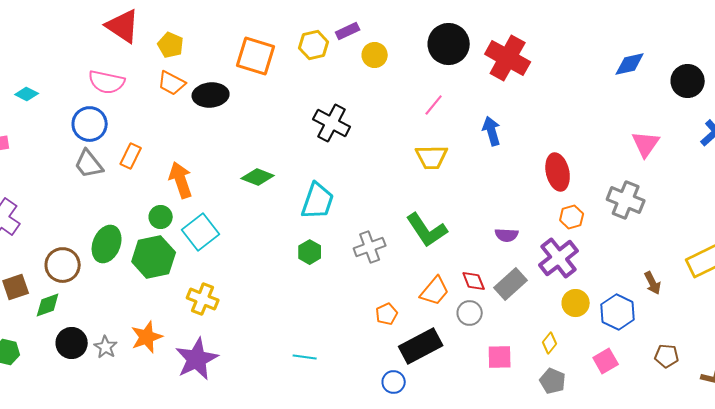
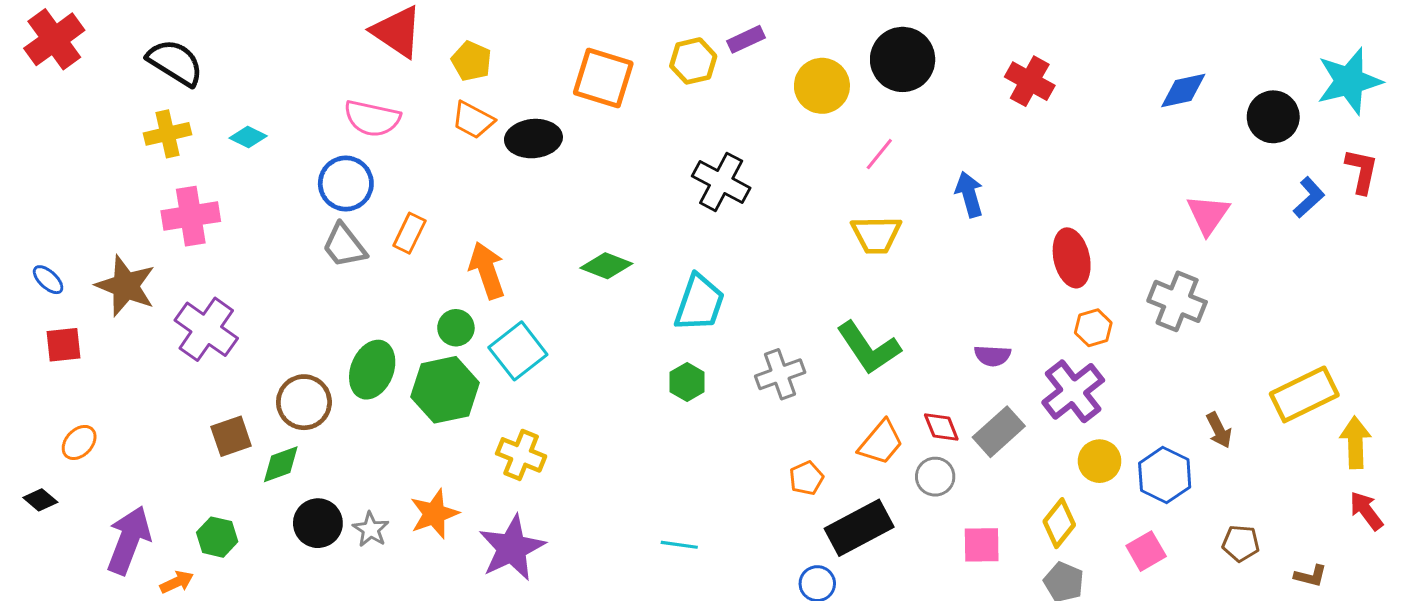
yellow circle: (375, 55) -> (822, 86), moved, size x1.4
red cross: (508, 58) -> (1030, 81), moved, size x0.7
yellow diamond: (550, 343) -> (1059, 523), size x1.4

